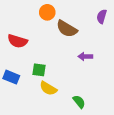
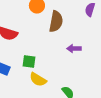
brown semicircle: (67, 29) -> (56, 22), turned -110

